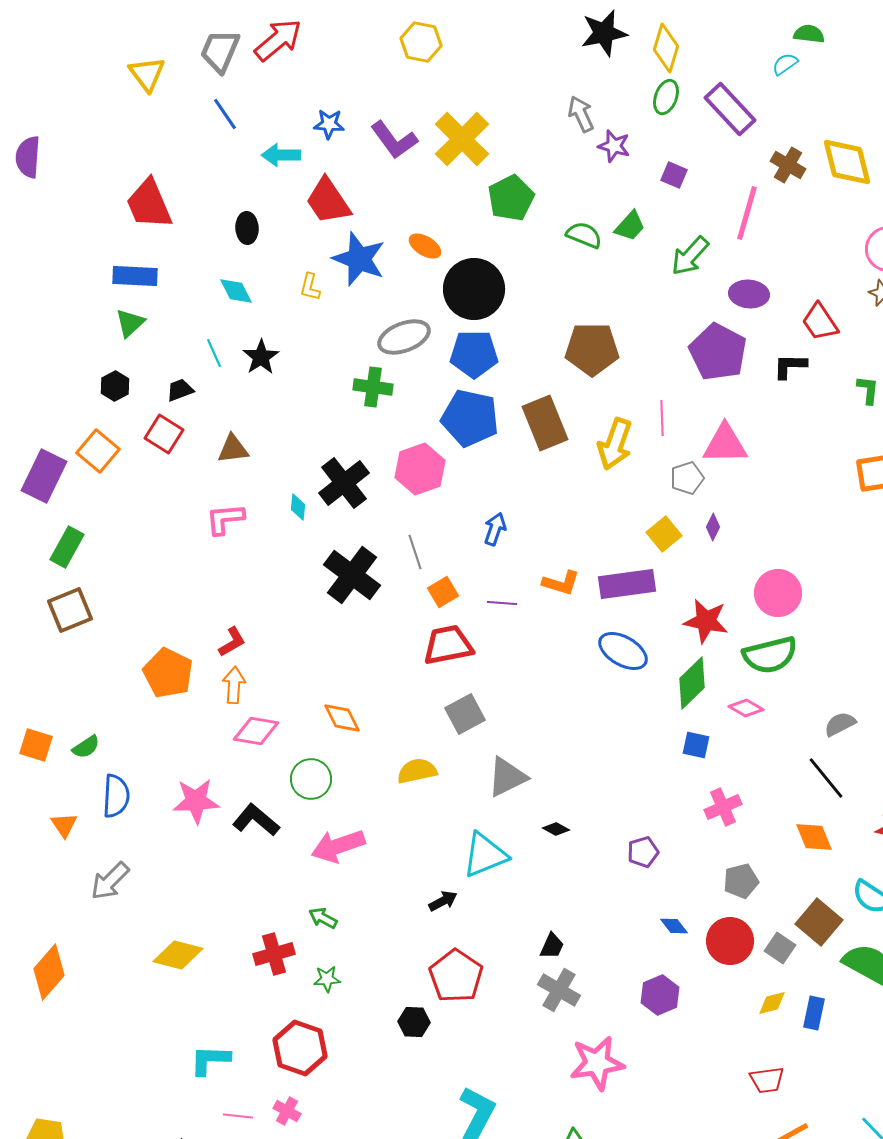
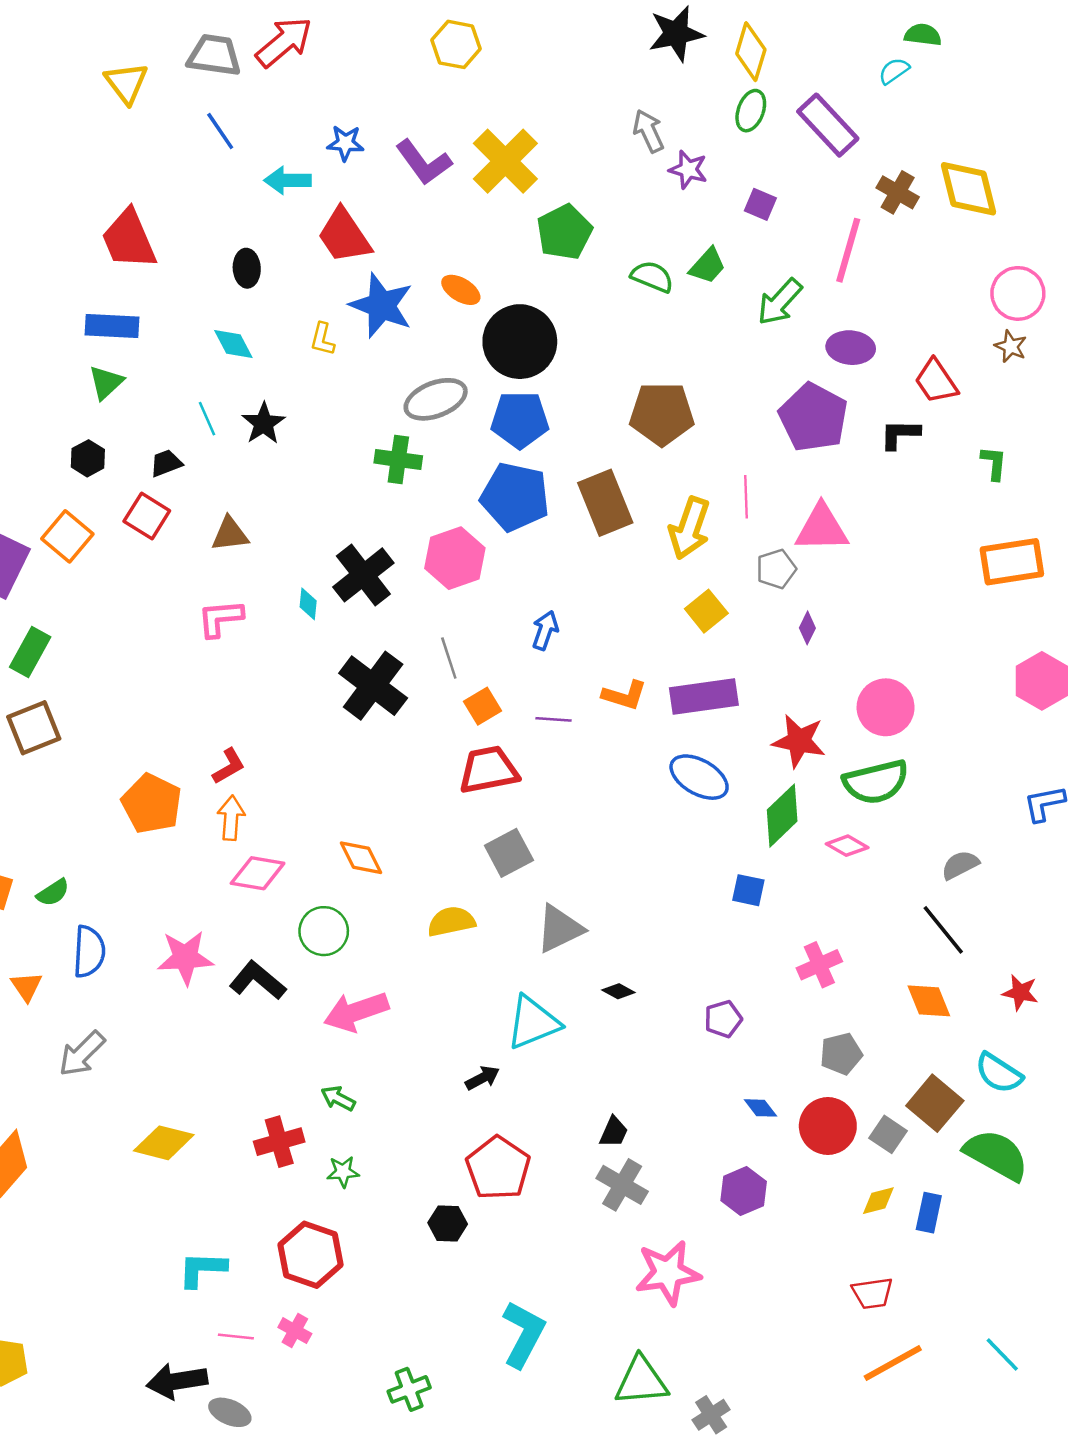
gray trapezoid: (220, 51) -> (214, 55), turned 75
yellow square: (664, 534) -> (706, 611), moved
blue square: (696, 745) -> (748, 890), moved

